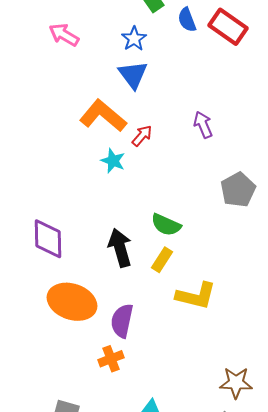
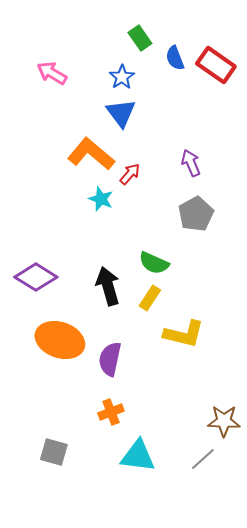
gray pentagon: (238, 190) -> (196, 214), moved
purple diamond: (48, 239) -> (36, 277), turned -57
orange cross: (111, 359) -> (111, 412), moved

